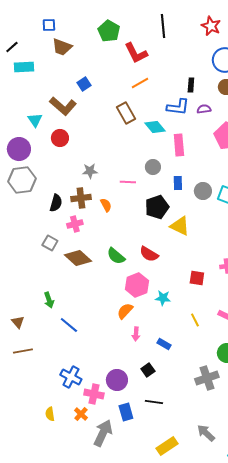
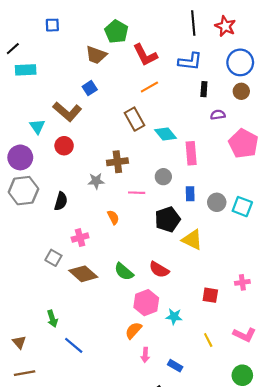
black line: (163, 26) -> (193, 23), moved
brown trapezoid: (62, 47) -> (96, 55), moved
blue L-shape: (178, 107) -> (190, 61), moved
brown cross: (81, 198) -> (117, 162), moved
black semicircle: (56, 203) -> (61, 201), moved

